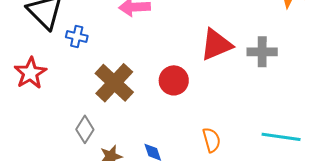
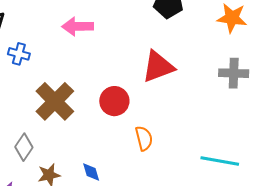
gray cross: (262, 52) -> (234, 73), moved
orange semicircle: (212, 140) -> (144, 138), moved

